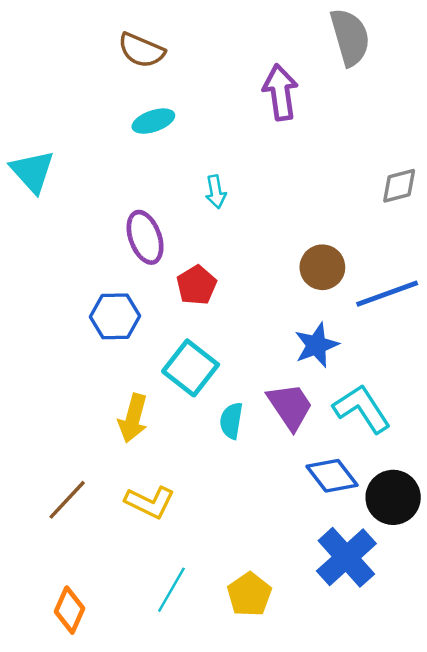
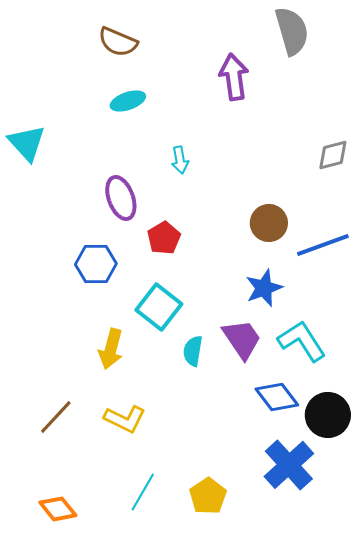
orange diamond: (70, 610) -> (58, 509), turned -63

